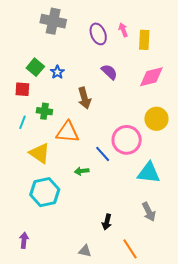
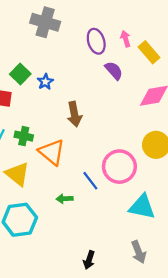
yellow rectangle: (144, 40) -> (149, 52), turned -48
purple semicircle: (109, 72) -> (114, 71), moved
green cross: (44, 111) -> (24, 136), moved
orange triangle: (68, 132) -> (52, 152), turned 30

